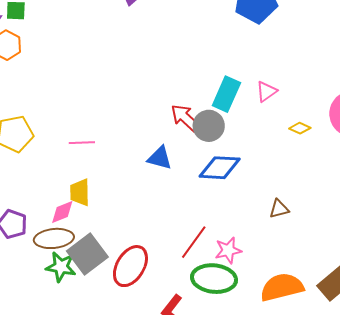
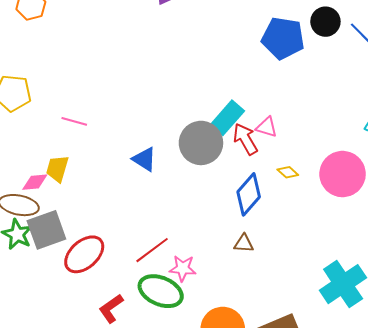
pink triangle: (266, 91) -> (267, 127), turned 35
red arrow: (185, 118) -> (245, 139), moved
gray circle: (209, 126) -> (201, 143), size x1.4
blue diamond: (220, 168) -> (249, 194), moved, turned -69

